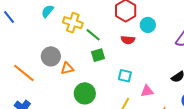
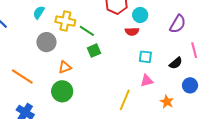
red semicircle: (128, 40) -> (132, 31), moved
gray circle: (51, 56) -> (46, 42), moved
cyan square: (125, 76) -> (145, 57), moved
green circle: (85, 93) -> (62, 91), moved

